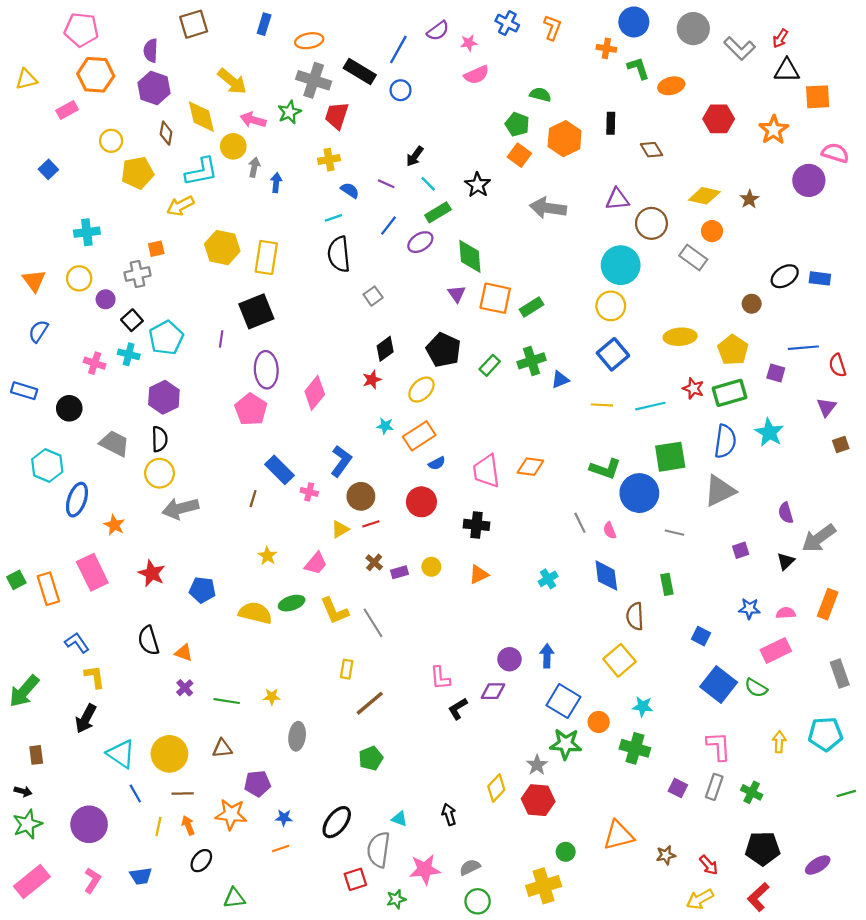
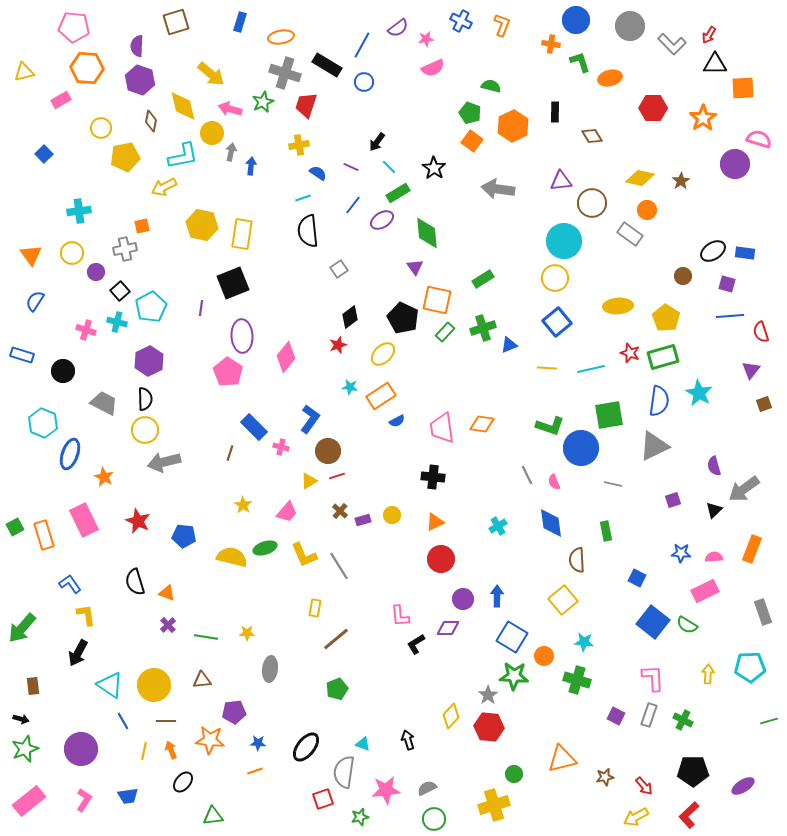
orange square: (495, 298) -> (437, 300), moved
purple square: (776, 373) -> (727, 284), moved
red circle: (421, 502) -> (441, 559), moved

